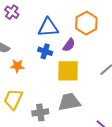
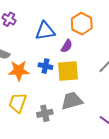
blue cross: (45, 51) -> (45, 66), moved
orange star: (17, 66) -> (19, 71), size x1.5

